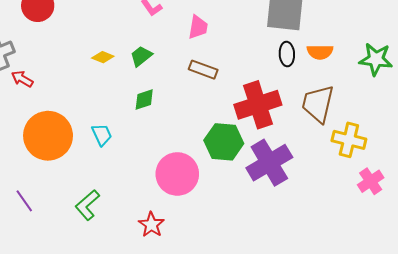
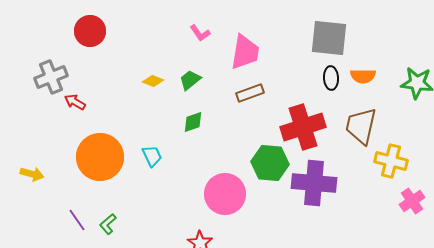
pink trapezoid: (198, 27) -> (245, 52), size x1.5
brown rectangle: (203, 70) -> (250, 93), turned -40
purple cross: (269, 163) -> (314, 183), turned 36
green L-shape: (87, 205) -> (108, 224), moved, size x0.7

